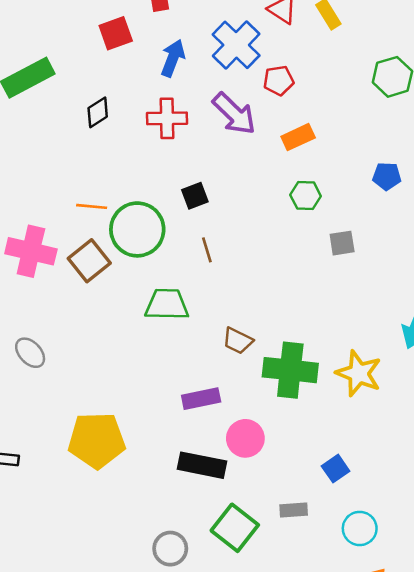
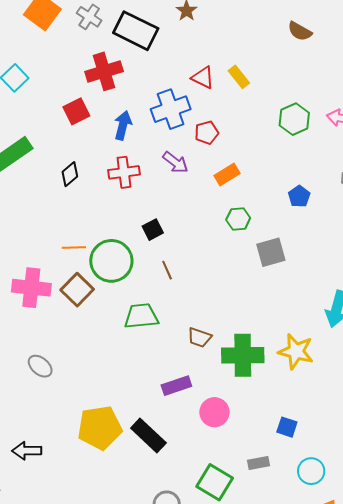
blue cross: (236, 45) -> (171, 109), turned 33
purple arrow: (234, 114) -> (175, 162), size x0.7
blue pentagon: (387, 176) -> (299, 196), turned -30
gray square: (342, 243) -> (271, 252), size x1.4
black rectangle: (202, 465) -> (148, 436), moved, turned 39
blue square: (336, 469) -> (287, 427), turned -30

